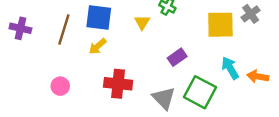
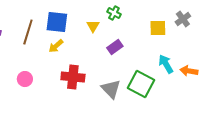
yellow square: (220, 25) -> (158, 28), size x0.7
purple rectangle: (177, 57) -> (115, 47), moved

